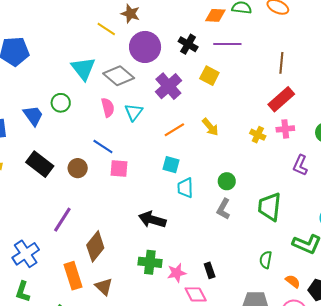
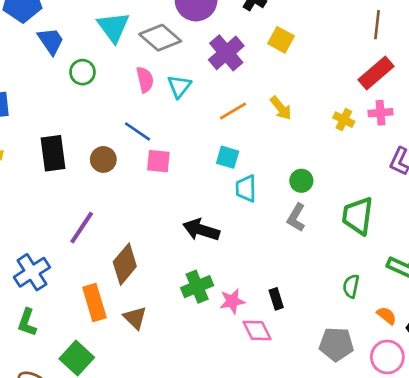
blue trapezoid: (33, 116) -> (51, 41), moved
black rectangle: (40, 164) -> (53, 153), turned 44
green cross: (150, 262) -> (197, 287), turned -30

